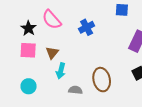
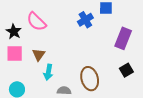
blue cross: (87, 27) -> (85, 20), moved

